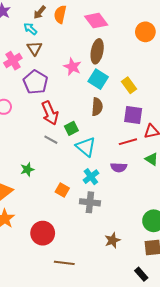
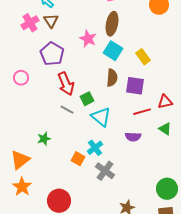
pink cross: (13, 61) -> (30, 23), moved
purple square: (133, 115) -> (135, 86), moved
cyan cross: (91, 177) -> (95, 148), moved
gray cross: (90, 202) -> (105, 171), turned 30

